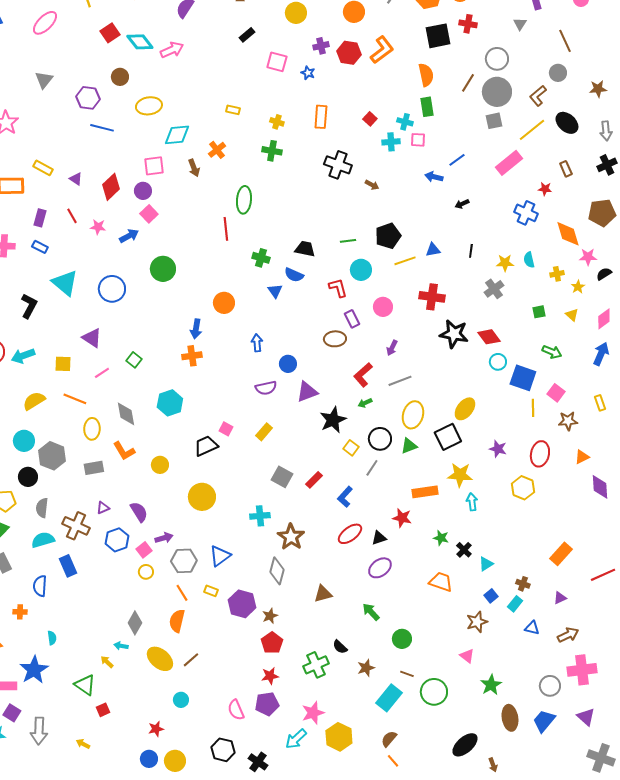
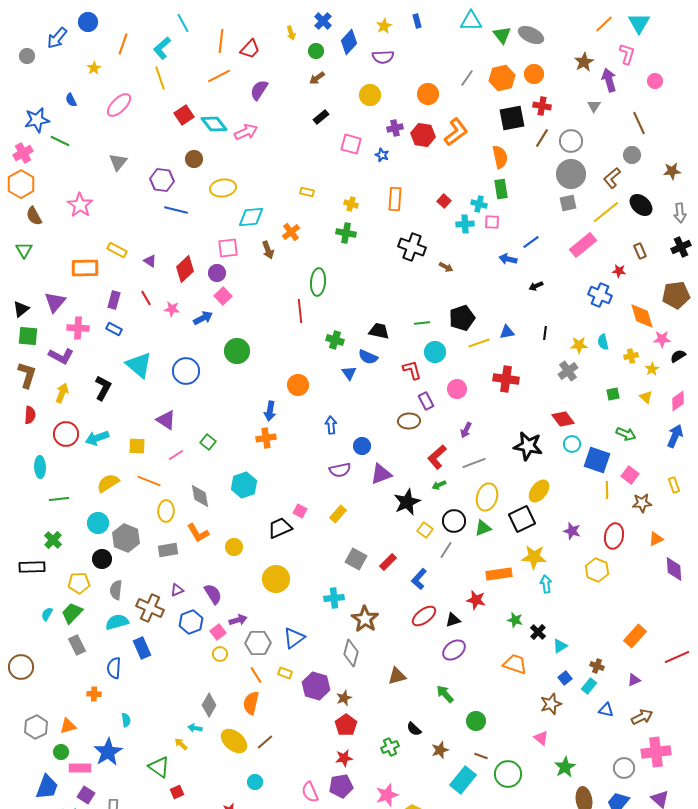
brown line: (468, 83) -> (542, 138), moved
black star: (454, 334) -> (528, 446), moved
green cross: (316, 665) -> (390, 747), size x0.7

